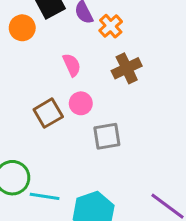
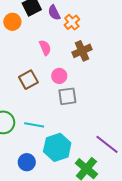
pink circle: (81, 103) -> (59, 76), moved
cyan line: (45, 196) -> (34, 125), moved

